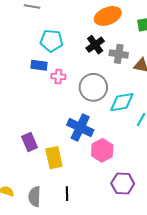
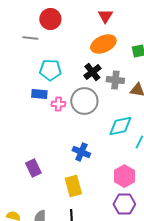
gray circle: (93, 87) -> (84, 101), moved
blue cross: (80, 127) -> (81, 152), size x0.7
pink hexagon: (102, 150) -> (124, 176), moved
yellow rectangle: (54, 158) -> (73, 186), moved

